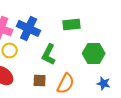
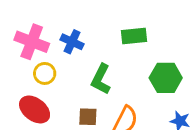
blue cross: (29, 28) -> (72, 42), size x0.7

